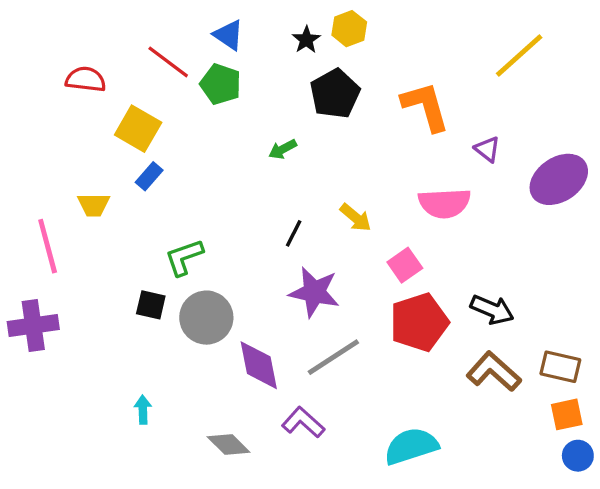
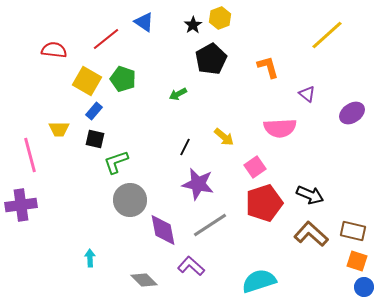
red line: (168, 62) -> (106, 39), turned -76
green pentagon: (221, 84) -> (123, 79), moved
orange L-shape: (425, 106) -> (268, 67), size x0.7
purple ellipse: (559, 179) -> (352, 113), size x0.7
black square: (151, 305) -> (95, 139), moved
orange square: (567, 414) -> (357, 261), turned 30

